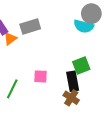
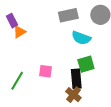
gray rectangle: (30, 26) -> (68, 15), moved
cyan semicircle: (84, 26) -> (81, 38), moved

